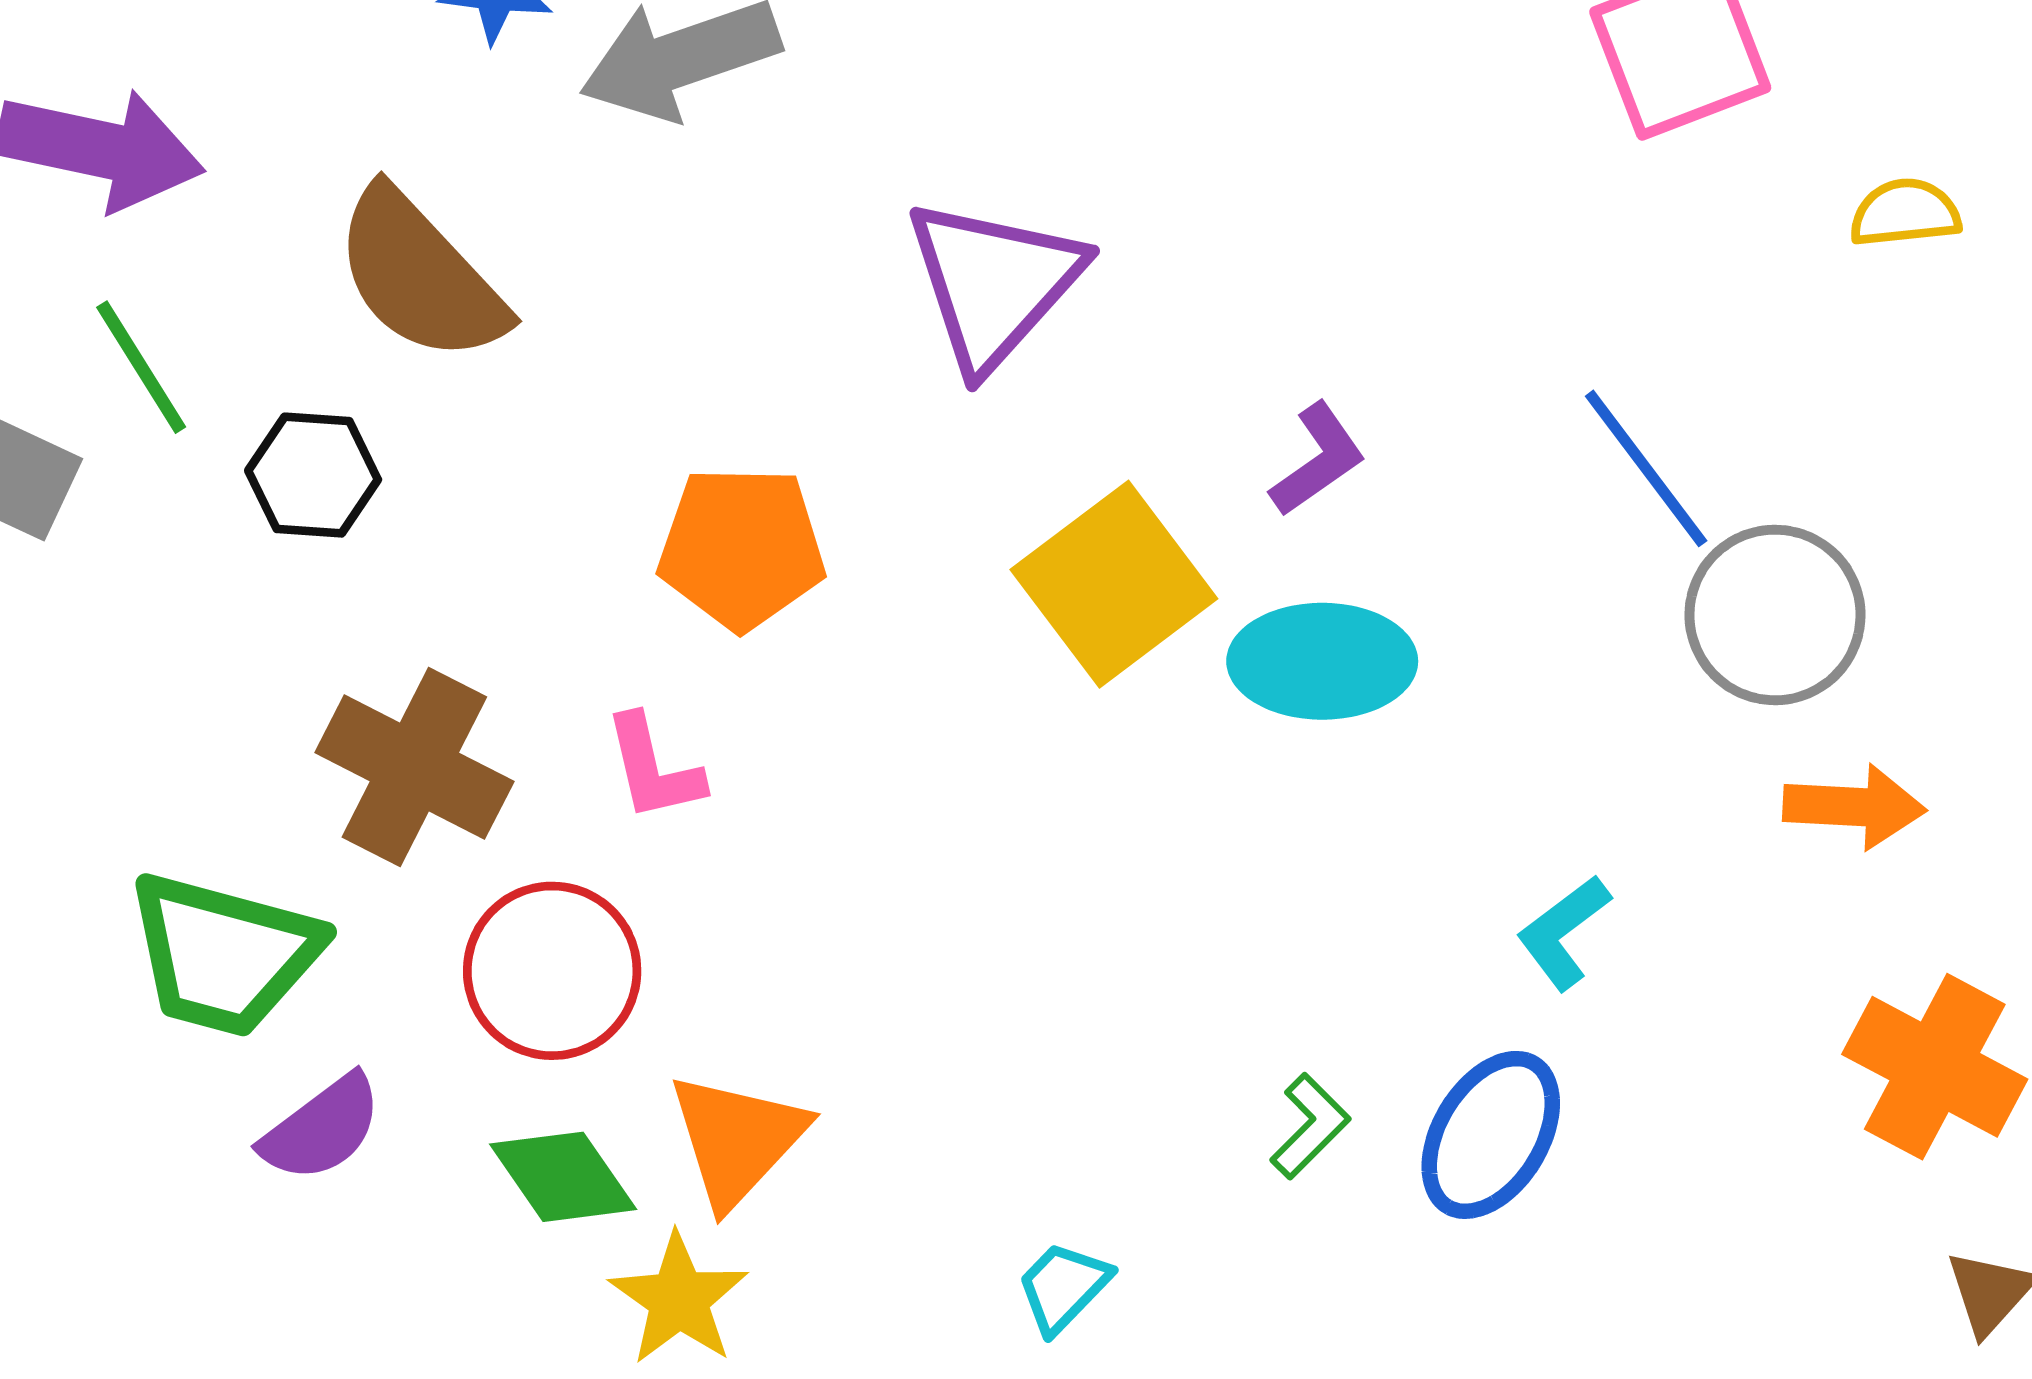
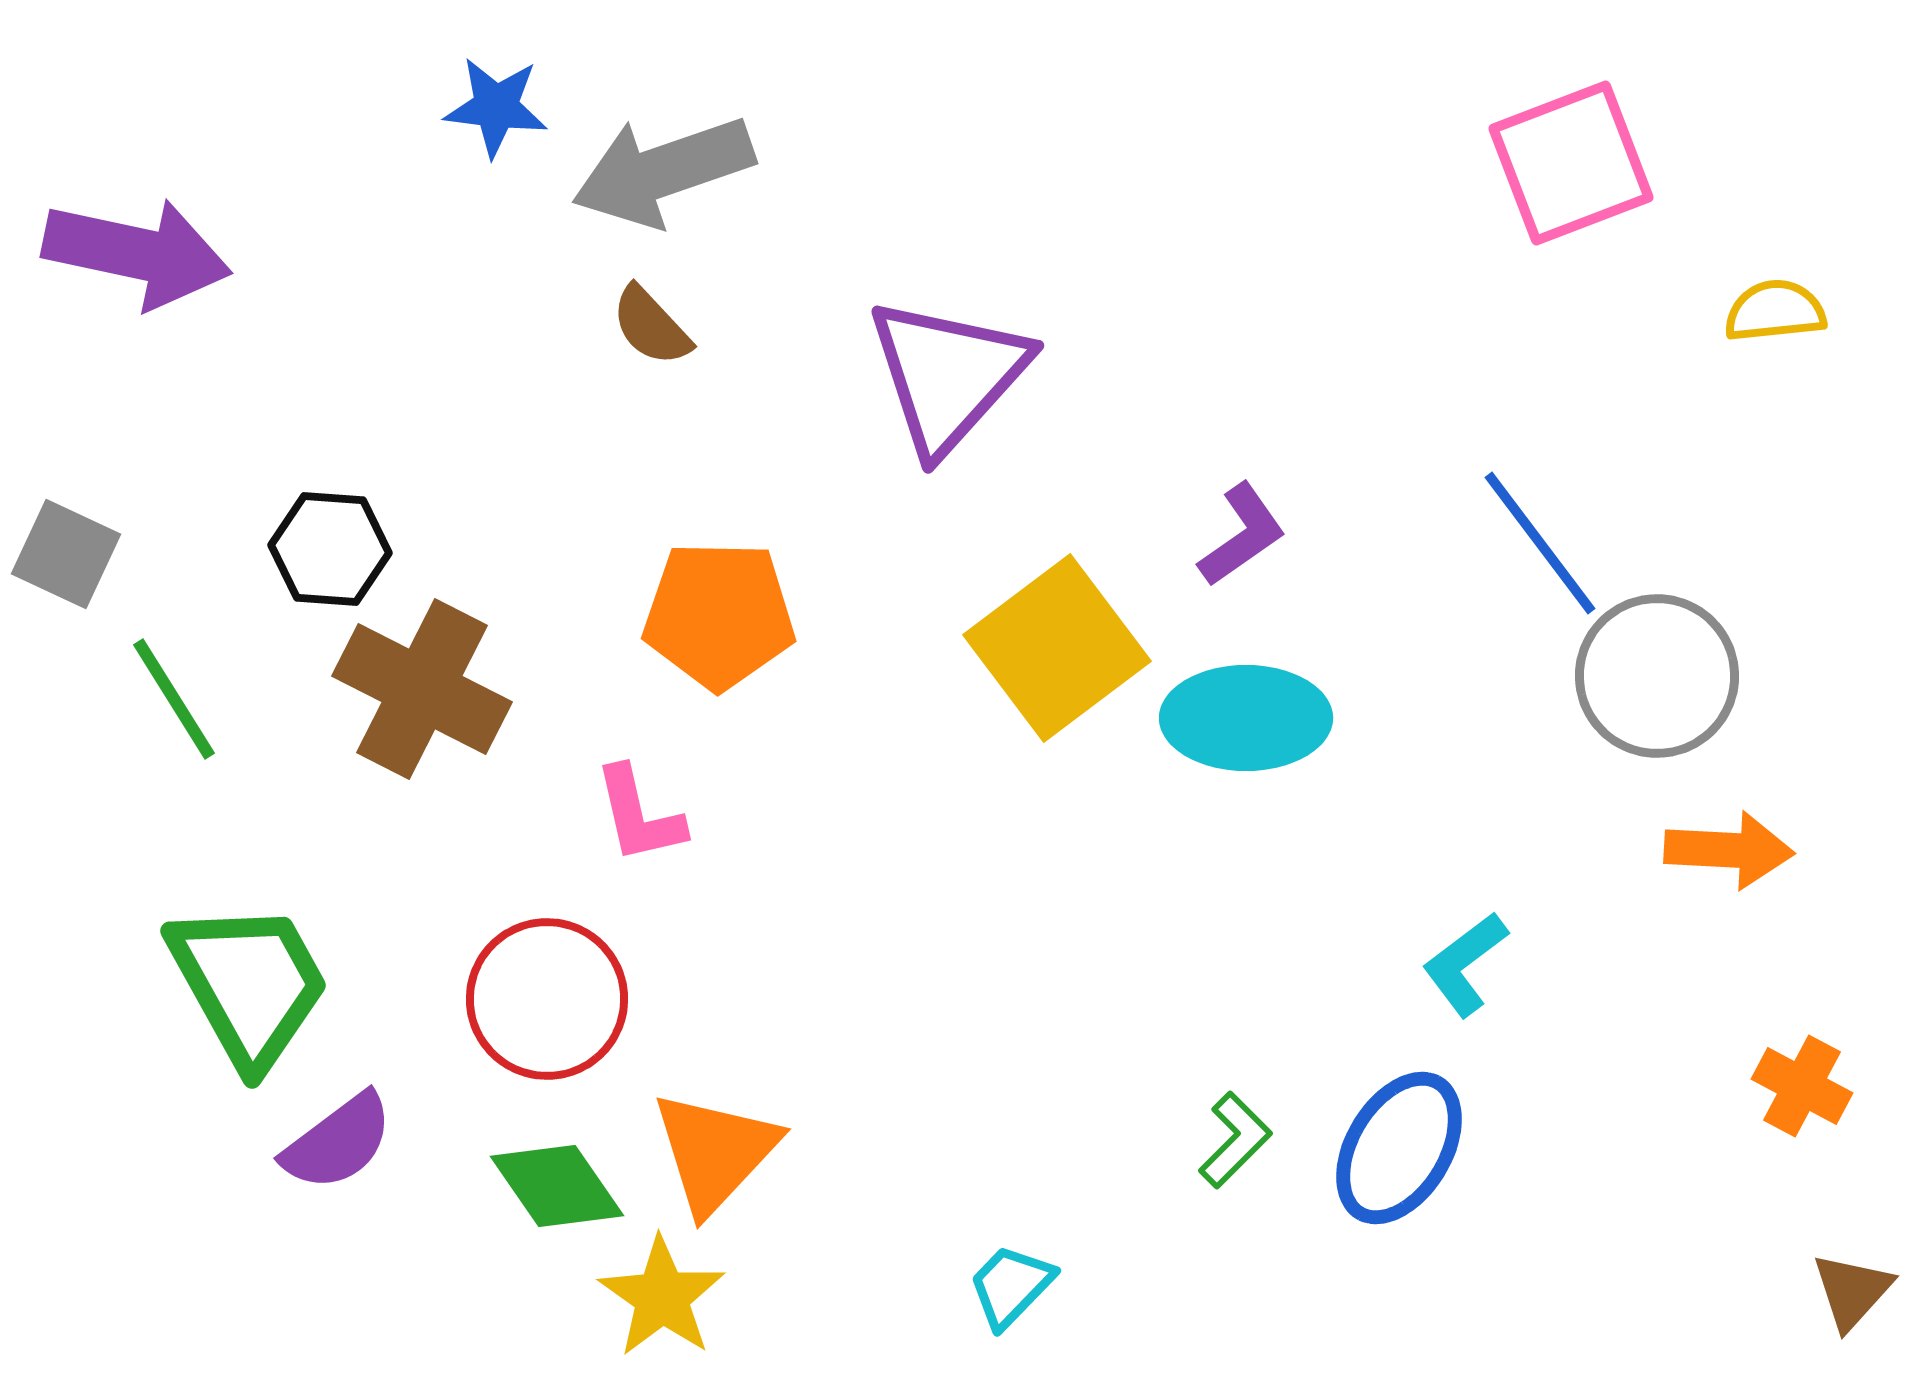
brown semicircle: (420, 276) -> (651, 326), moved, size x0.5
green line: (141, 367) -> (174, 699), moved
brown cross: (414, 767) -> (422, 689), moved
green trapezoid: (224, 954) -> (249, 984), turned -134
orange cross: (1935, 1067) -> (1802, 1086), size x0.6

